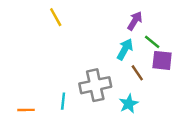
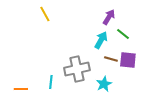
purple square: (162, 60) -> (128, 60), moved
brown line: (137, 73) -> (111, 59), turned -40

